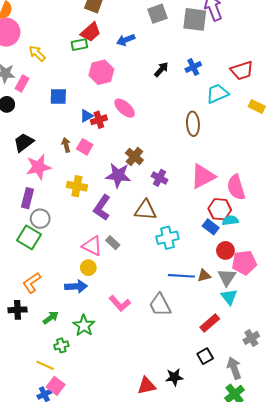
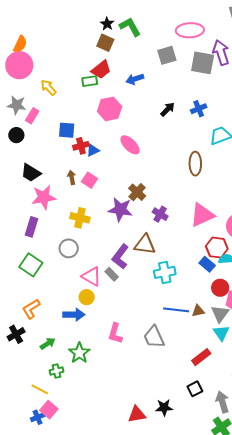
red cross: (99, 120) -> (81, 146), moved
black trapezoid: (24, 142) -> (31, 173), turned -115
purple L-shape: (102, 208) -> (120, 257), moved
gray circle: (40, 219) -> (69, 248), moved
pink L-shape: (120, 303) -> (115, 333), turned 55
black cross: (18, 310) -> (16, 334), turned -30

